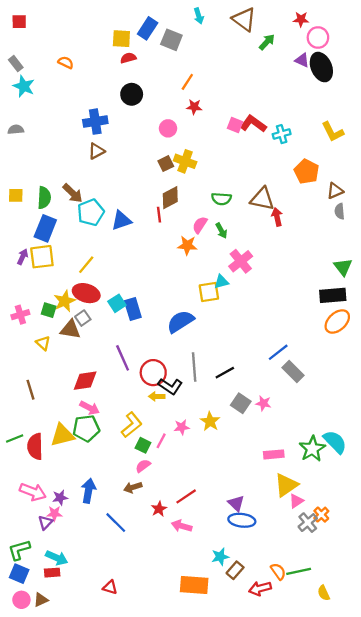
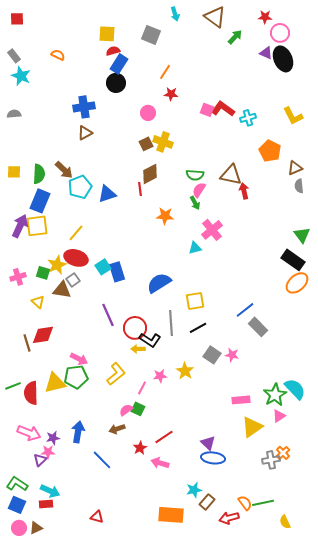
blue rectangle: (148, 28) -> (119, 64), moved
pink semicircle: (200, 225) -> (199, 190), moved
purple arrow: (23, 257) -> (20, 226), size x1.6
yellow square: (209, 292) -> (195, 301), moved
black rectangle: (333, 295) -> (293, 260), turned 40
red diamond: (85, 381) -> (43, 335), moved
green square: (143, 445) -> (138, 409), moved
pink triangle: (296, 501) -> (279, 416), moved
gray cross: (308, 523) -> (271, 460), turned 30
green L-shape: (19, 550) -> (17, 484), turned 50

